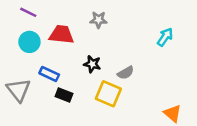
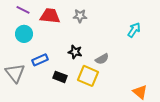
red trapezoid: (62, 35) -> (50, 16), moved
blue rectangle: (49, 74) -> (40, 60), turned -49
black rectangle: (64, 95) -> (60, 77), moved

